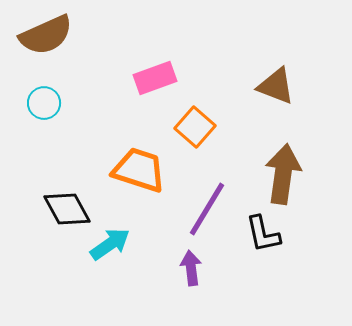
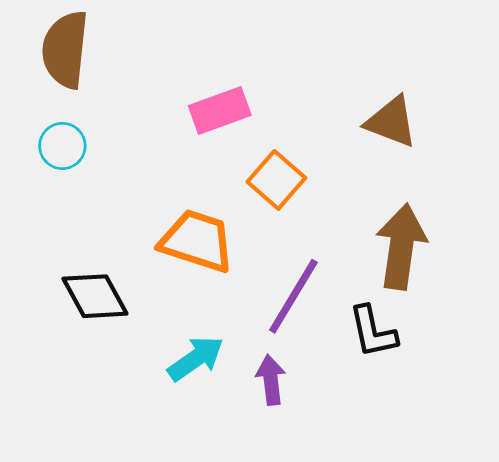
brown semicircle: (46, 35) -> (65, 50), turned 120
cyan arrow: (110, 244) -> (196, 359), moved

